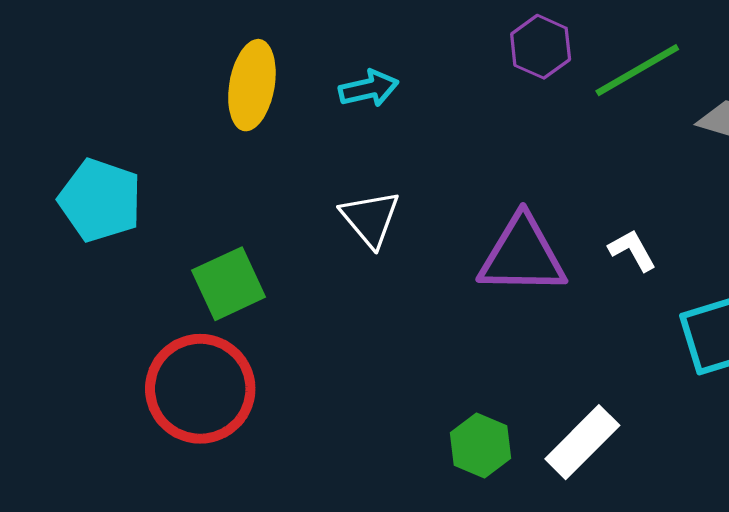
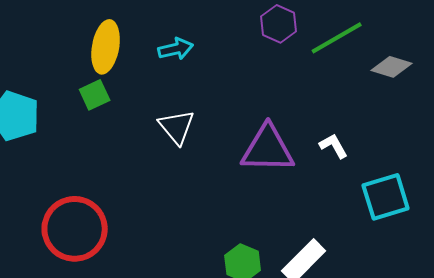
green square: (229, 284) -> (95, 95), moved, size x0.7

